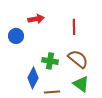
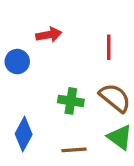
blue diamond: (33, 78) -> (24, 134), moved

